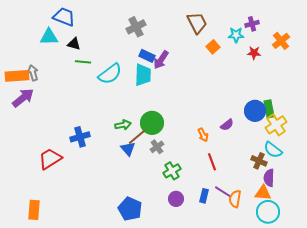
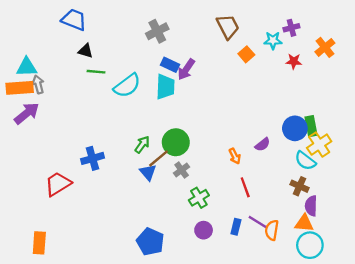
cyan triangle: (49, 37) -> (27, 67), moved
green arrow: (123, 125) -> (142, 145), turned -42
cyan semicircle: (273, 150) -> (305, 161), moved

